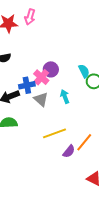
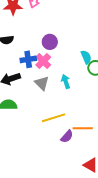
purple circle: (51, 69) -> (50, 42), moved
blue cross: (27, 85) -> (28, 59), moved
orange line: (84, 142) -> (83, 128), turned 48

